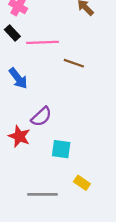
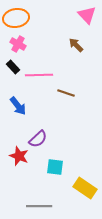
yellow rectangle: (82, 183) -> (85, 188), moved, size x1.6

